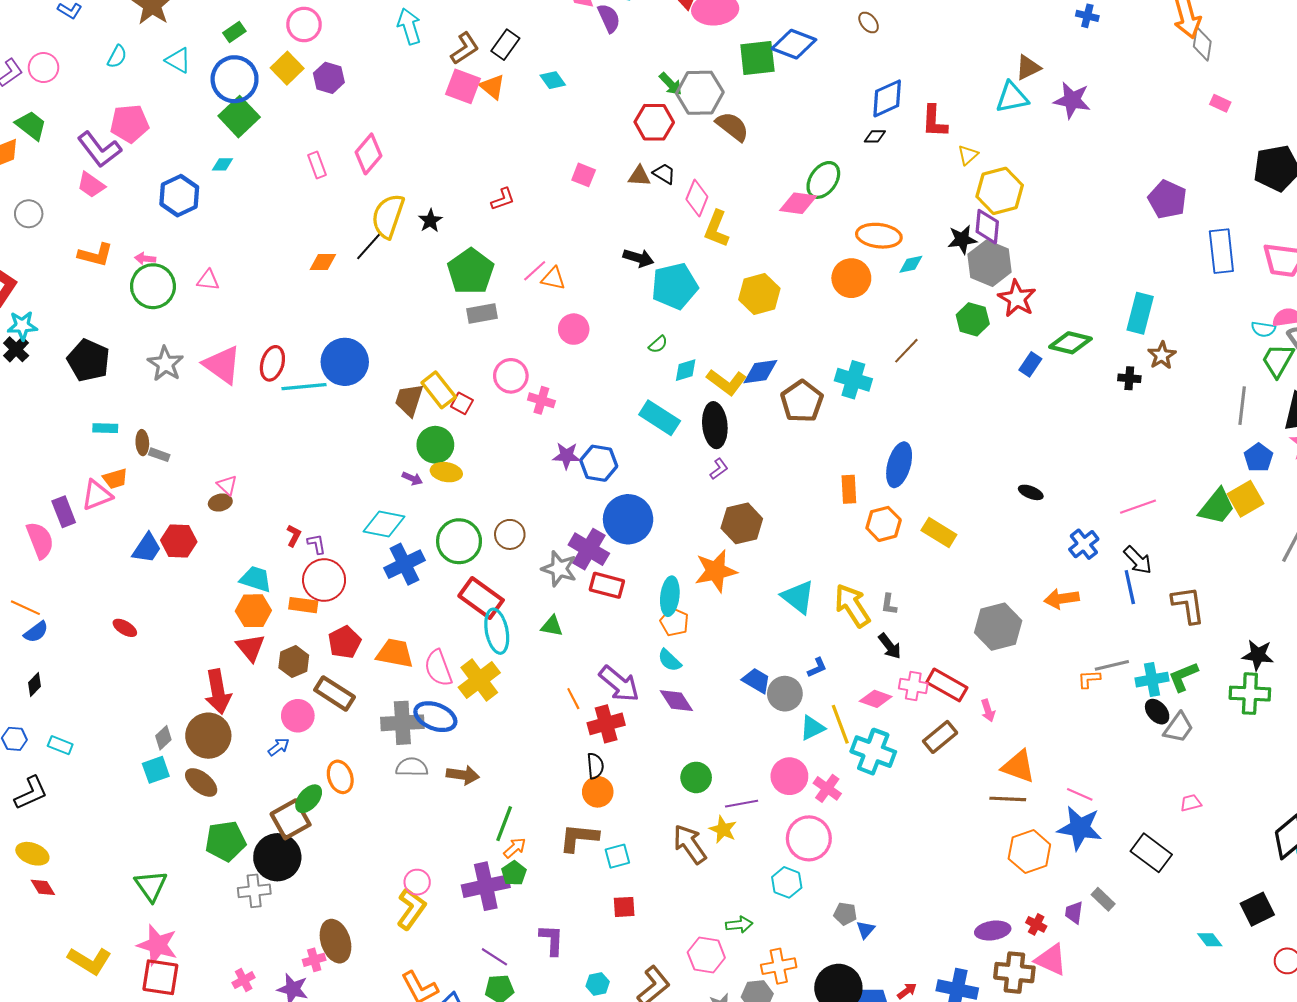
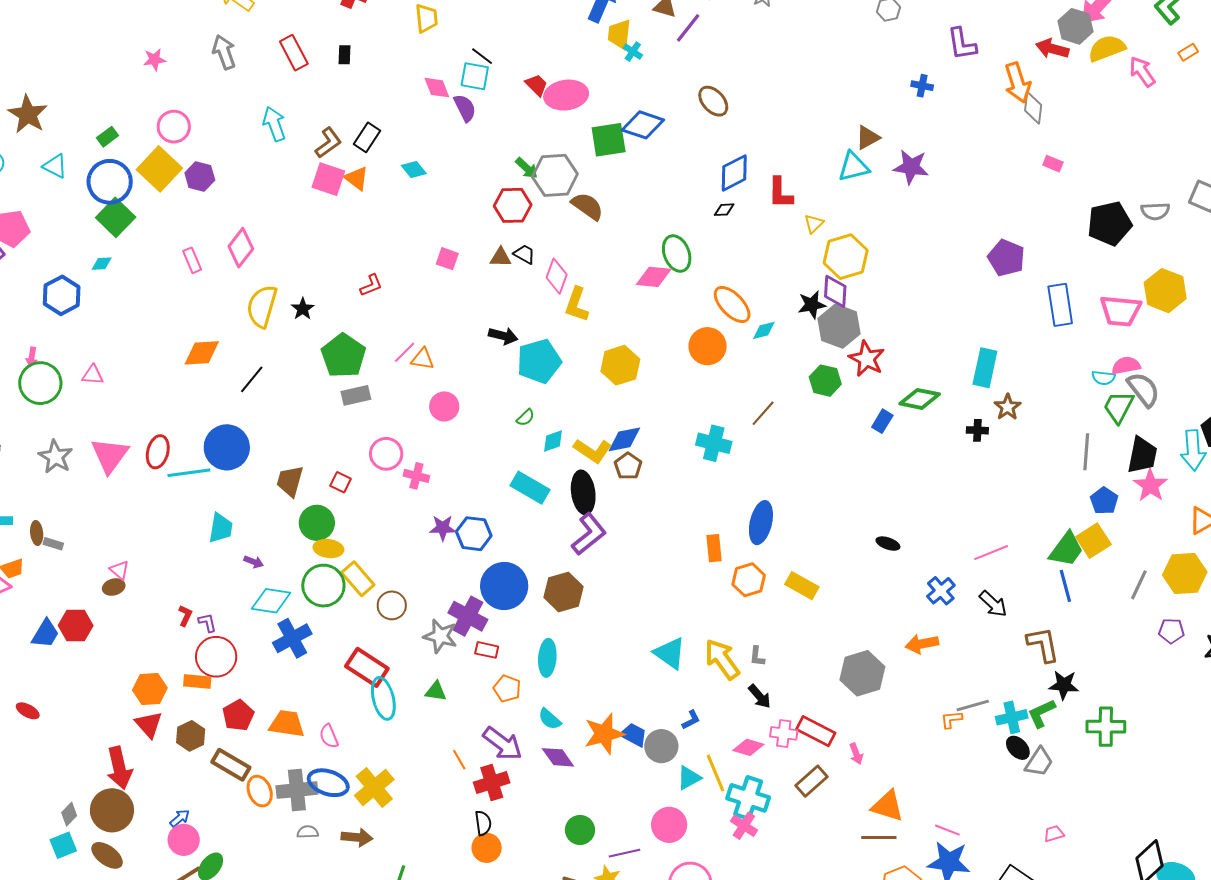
brown ellipse: (869, 22) -> (713, 101), size x1.5
yellow square: (287, 68) -> (159, 169), size x1.4
green ellipse: (823, 180) -> (677, 254), turned -54
orange ellipse: (879, 236) -> (732, 304), turned 42
black line: (369, 246) -> (252, 379), moved
pink arrow: (145, 259) -> (32, 357), turned -84
orange diamond: (323, 262) -> (202, 353), size x1.4
pink triangle: (222, 365) -> (110, 455), turned 33
yellow rectangle: (439, 390) -> (358, 579), moved
brown pentagon: (802, 401) -> (628, 466), moved, size x0.7
purple L-shape: (719, 469) -> (589, 534), size x2.0
purple arrow: (412, 478) -> (254, 562), moved
brown hexagon: (742, 523) -> (564, 592), moved
green circle: (459, 541) -> (323, 586), moved
orange star: (716, 571) -> (604, 734), moved
cyan trapezoid: (256, 579) -> (221, 528), moved, turned 84
red rectangle: (607, 585) -> (487, 650), size x0.7
blue line: (1130, 587) -> (1065, 586), moved
orange pentagon: (674, 622) -> (507, 689), moved
black star: (1258, 655) -> (1064, 685), moved
pink semicircle: (438, 668) -> (329, 736), size x0.7
yellow cross: (479, 680) -> (374, 787), moved
pink circle: (298, 716) -> (184, 840), moved
gray semicircle: (412, 767) -> (308, 832), size x0.7
orange ellipse: (340, 777) -> (260, 791), moved
pink cross: (827, 788) -> (744, 826), moved

